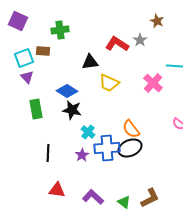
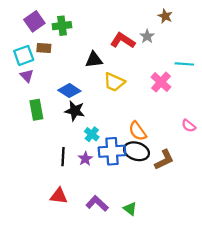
purple square: (18, 21) -> (34, 21), moved, turned 30
black ellipse: (130, 148) -> (136, 151), turned 40
black line: (48, 153) -> (63, 157), moved
brown L-shape: (150, 198) -> (164, 160), moved

